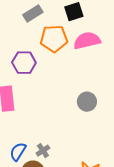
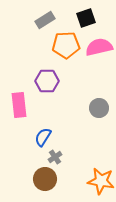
purple hexagon: (24, 63) -> (47, 81), moved
blue semicircle: (18, 152) -> (43, 137), moved

